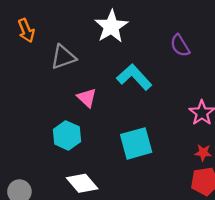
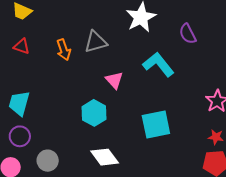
orange arrow: (26, 31) -> (64, 50), moved
purple semicircle: (180, 45) -> (188, 34), moved

